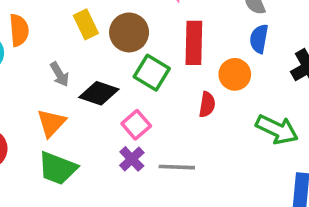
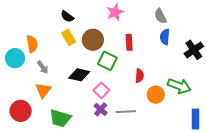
red rectangle: (194, 43) -> (129, 42), size x0.7
gray arrow: (60, 74) -> (43, 67), moved
orange circle: (235, 74) -> (156, 95), moved
orange triangle: (51, 123) -> (43, 90), moved

